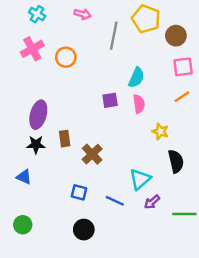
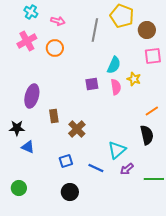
pink arrow: (83, 14) -> (58, 21), moved
orange line: (182, 97) -> (152, 111), moved
yellow star: (160, 131) -> (134, 79), moved
black star: (36, 145) -> (17, 128), moved
blue triangle: (24, 177) -> (28, 147), moved
blue square: (79, 192) -> (66, 161), turned -32

